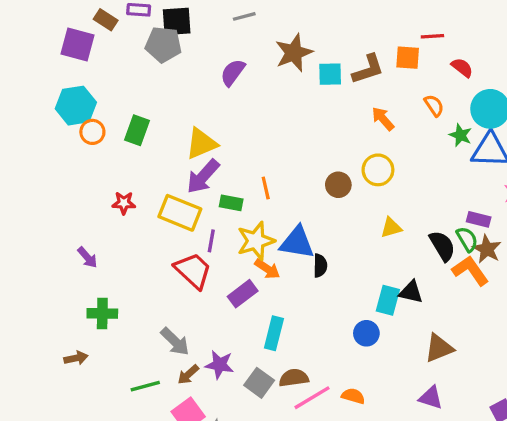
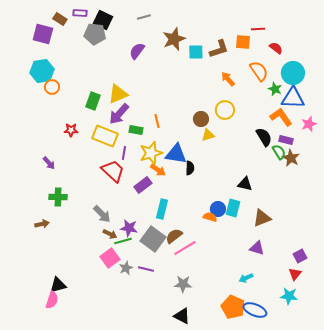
black square: (177, 21) -> (103, 20), turned 30
orange semicircle: (434, 106) -> (259, 71), size x1.5
green rectangle: (137, 130) -> (93, 101), moved
yellow triangle: (391, 228) -> (208, 135), moved
black semicircle: (442, 246) -> (264, 137), moved
orange L-shape: (470, 271) -> (281, 117), moved
cyan rectangle: (388, 300) -> (233, 208), moved
brown arrow: (188, 375) -> (110, 234), turned -112
brown semicircle: (294, 378) -> (174, 236), turned -30
gray square: (259, 383) -> (153, 239), size x1.4
green line: (145, 386) -> (123, 241), moved
orange semicircle: (353, 396) -> (210, 217), moved

